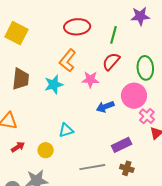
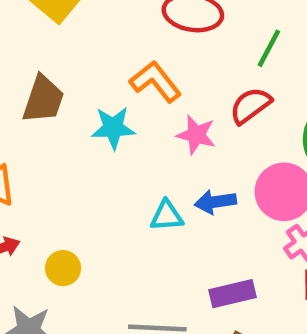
orange L-shape: (68, 60) -> (155, 82), turned 90
cyan triangle: (66, 130) -> (167, 216), moved

